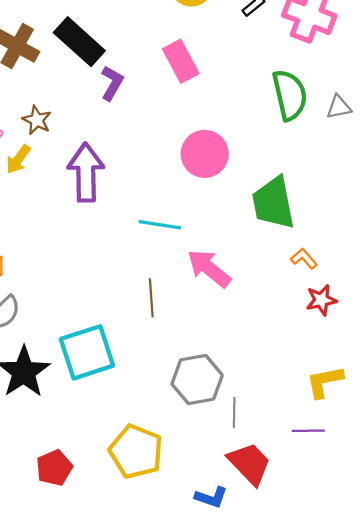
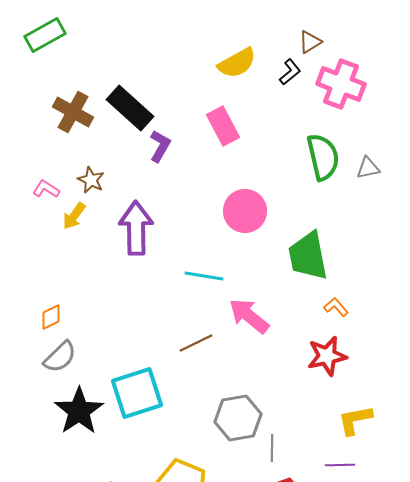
brown line: (151, 298) -> (196, 343), turned 68
red star: (321, 300) -> (327, 356), moved, size x1.4

